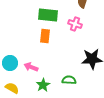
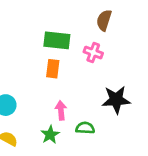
pink arrow: (31, 67) -> (61, 110), moved, turned 64

